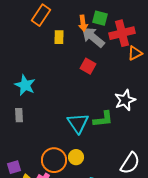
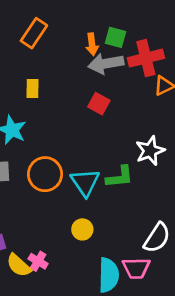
yellow rectangle: (59, 37) -> (33, 88), moved
gray arrow: (93, 37) -> (106, 64), turned -50
orange circle: (54, 160) -> (45, 174), moved

